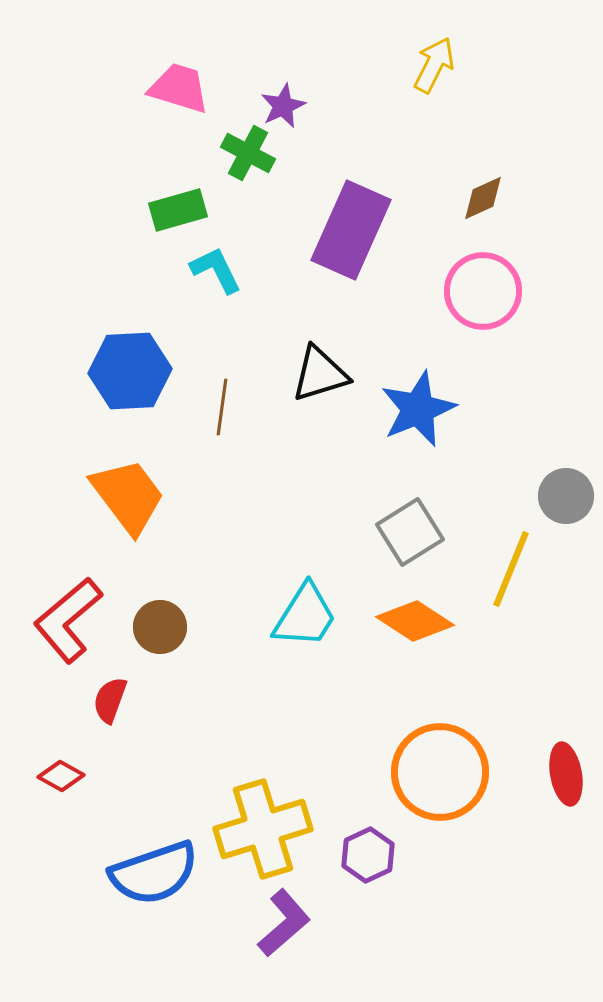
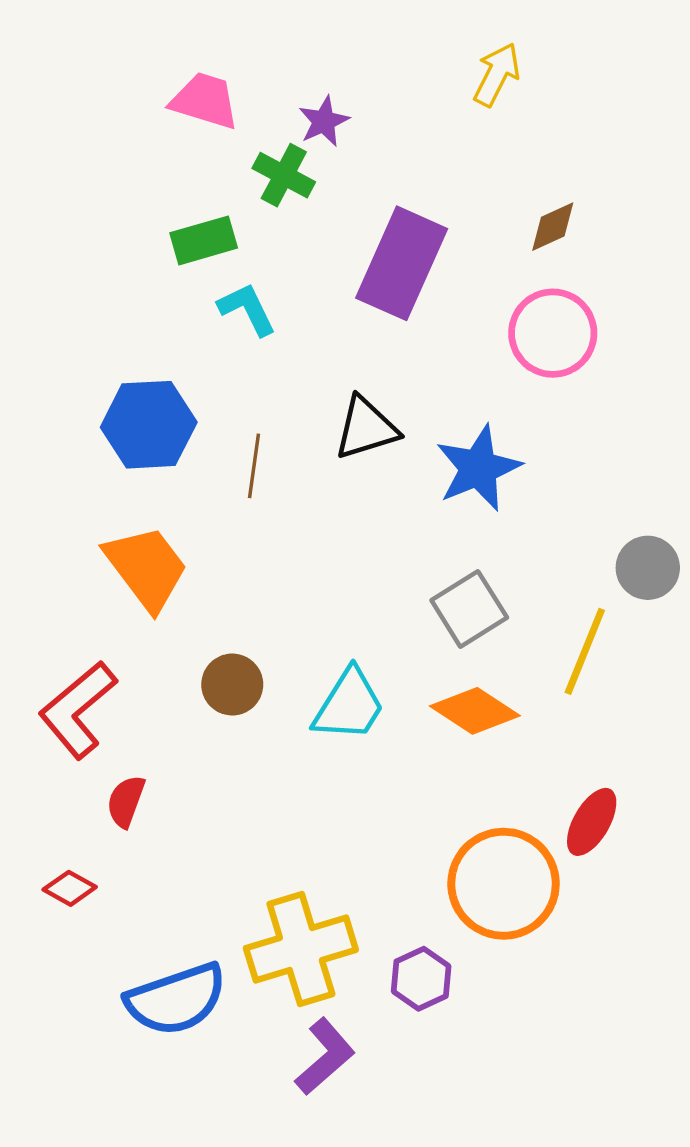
brown circle: (160, 627) -> (232, 685), moved
red ellipse: (566, 774) -> (592, 822), moved, turned 40

